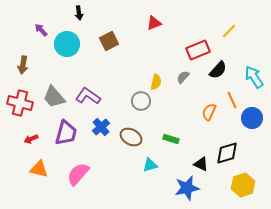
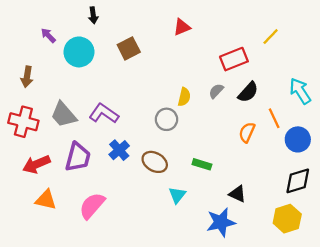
black semicircle: (218, 70) -> (248, 92), moved
red arrow: (31, 139) -> (36, 164), size x1.6
black diamond: (227, 153) -> (298, 181), moved
cyan triangle: (150, 165) -> (177, 195), turned -35

